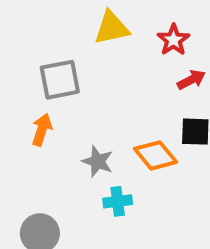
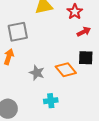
cyan cross: (118, 201) -> (51, 101), moved

